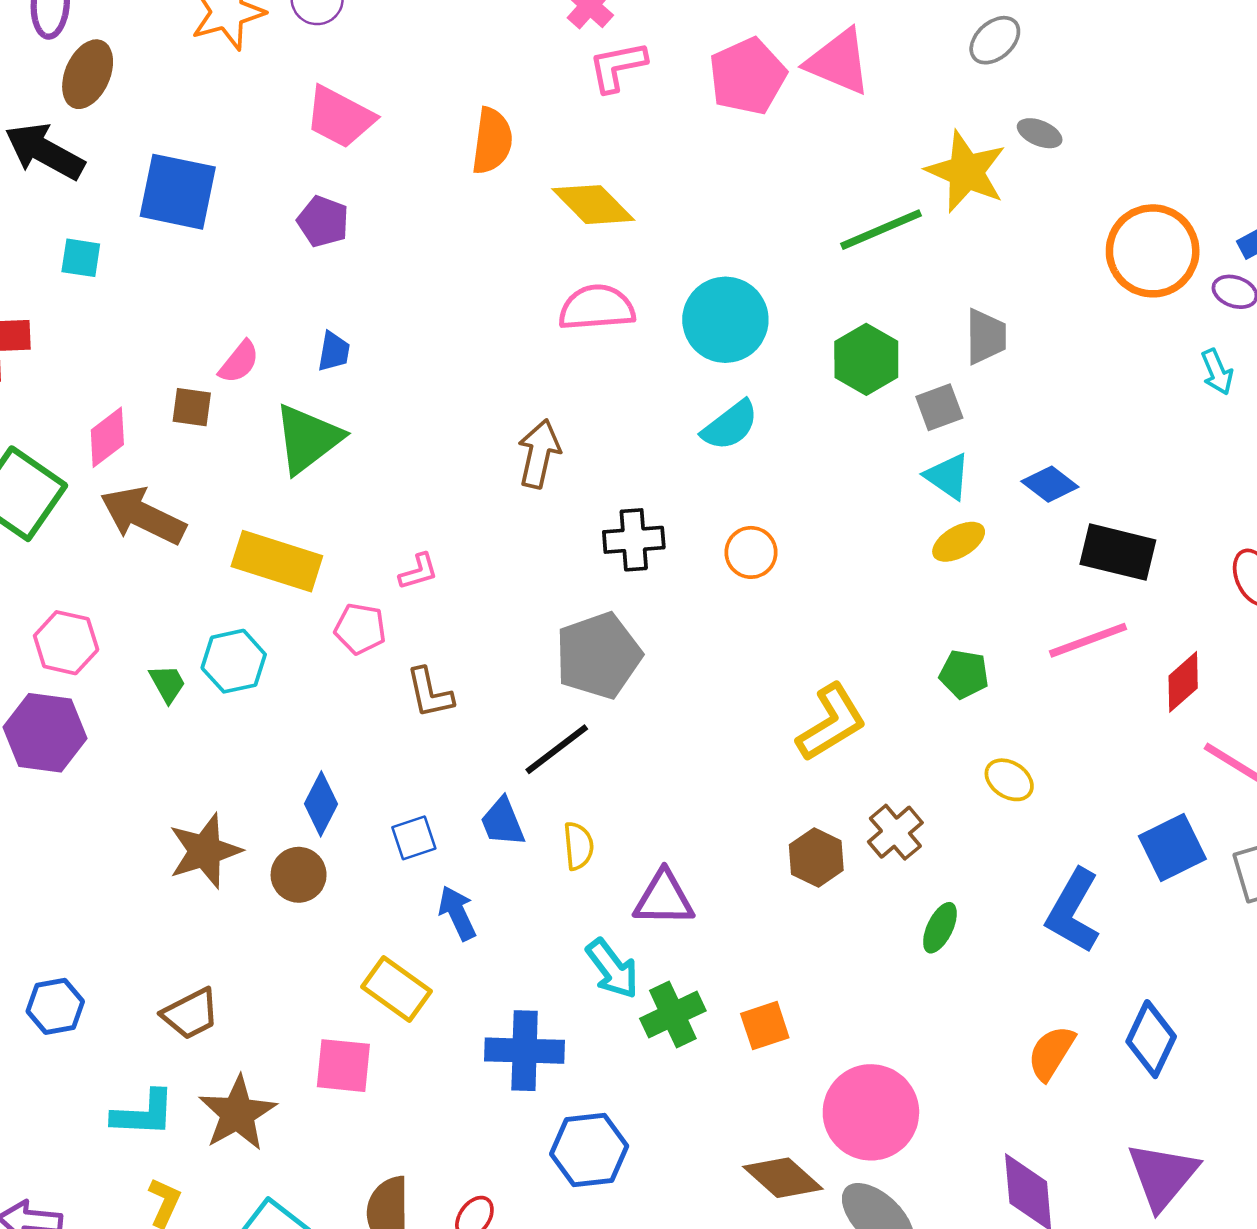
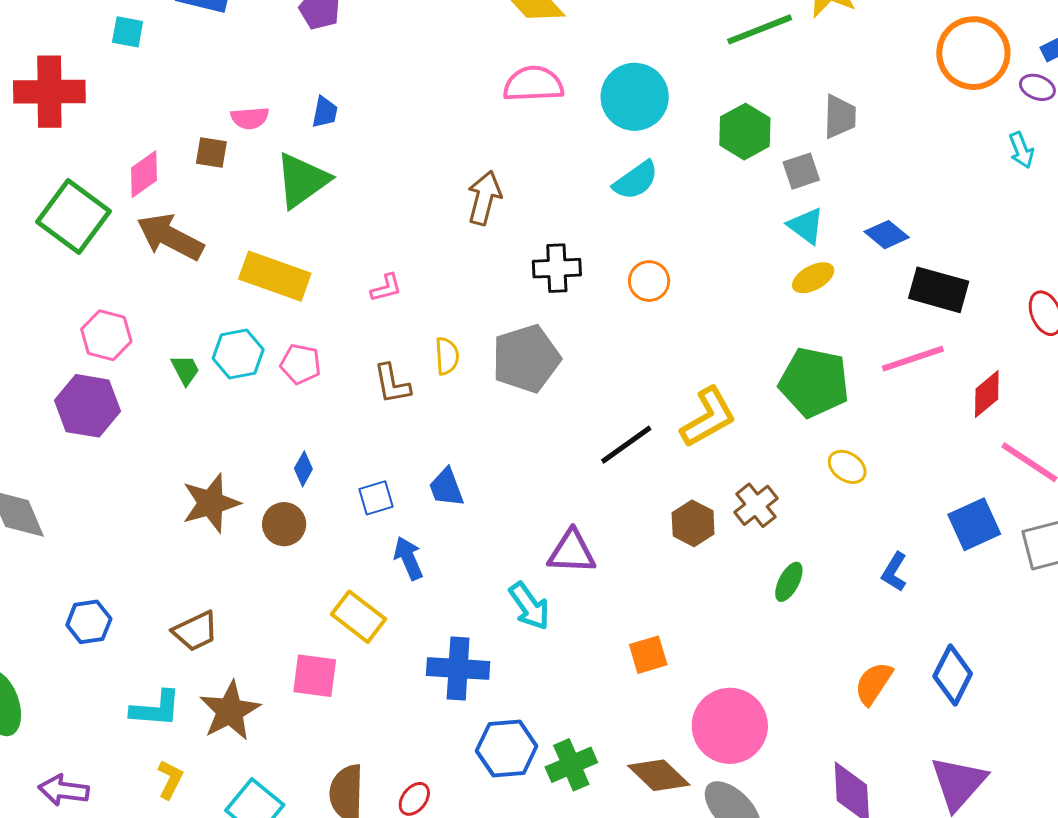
pink semicircle: (239, 362) -> (250, 118), turned 45
pink pentagon: (360, 629) -> (300, 364), moved
green pentagon: (964, 674) -> (814, 382), size x1.8
black line: (557, 749) -> (626, 445), moved
blue diamond: (321, 804) -> (303, 469), size x0.7
yellow semicircle: (578, 846) -> (447, 356), moved
blue L-shape: (1073, 911) -> (894, 572), size x0.6
green cross: (673, 1015) -> (571, 765), moved

